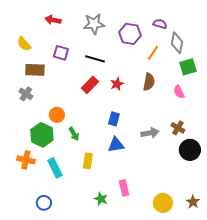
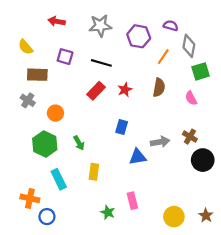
orange circle: (57, 115) -> (55, 113), moved
blue triangle: (116, 145) -> (138, 157), moved
orange cross: (26, 160) -> (30, 198), moved

